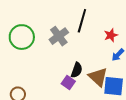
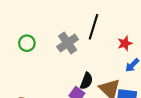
green circle: (22, 37) -> (27, 43), size x0.6

